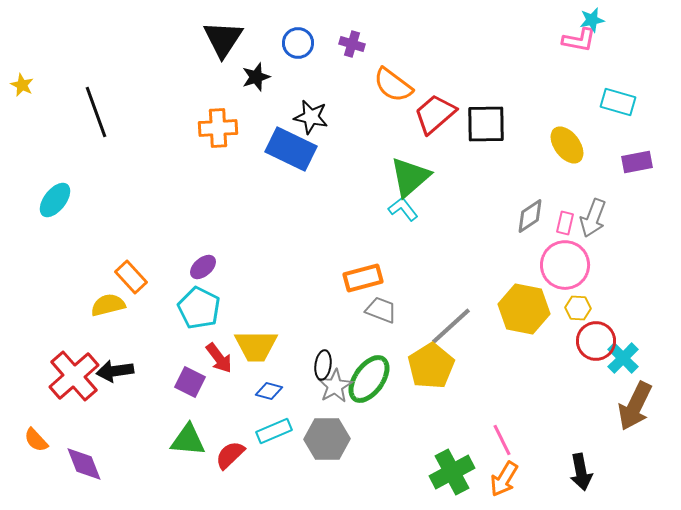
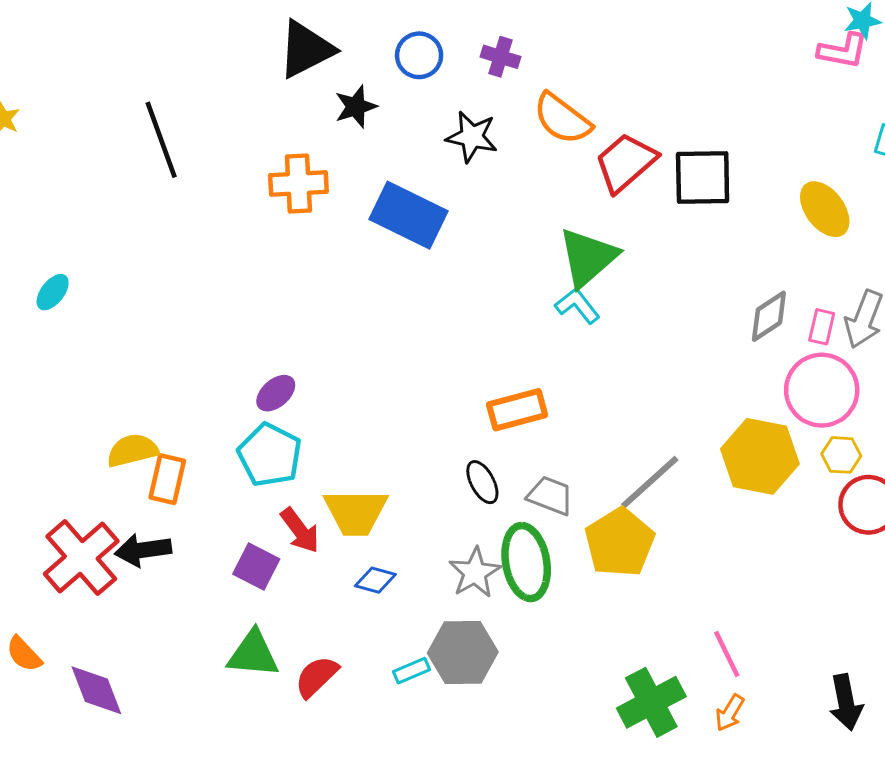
black triangle: (223, 39) -> (306, 49), turned 30
black line: (96, 112) -> (161, 140), moved
black star: (311, 117) -> (472, 137), moved
cyan ellipse: (55, 200) -> (53, 292), size x0.7
orange rectangle: (131, 277) -> (167, 479), moved, turned 56
gray trapezoid: (381, 310) -> (550, 496), moved
black ellipse: (323, 365) -> (482, 482), moved, turned -36
green ellipse: (369, 379) -> (526, 562), turned -45
cyan rectangle: (274, 431) -> (412, 671), moved, size x0.7
orange arrow: (504, 479) -> (730, 713), size x0.7

